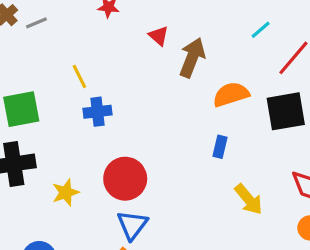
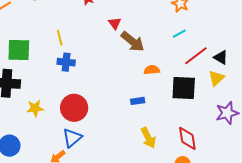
brown arrow: (192, 58) -> (133, 42), turned 95
orange semicircle: (231, 94) -> (152, 70), size x0.7
blue rectangle: (220, 147) -> (138, 101), turned 56

